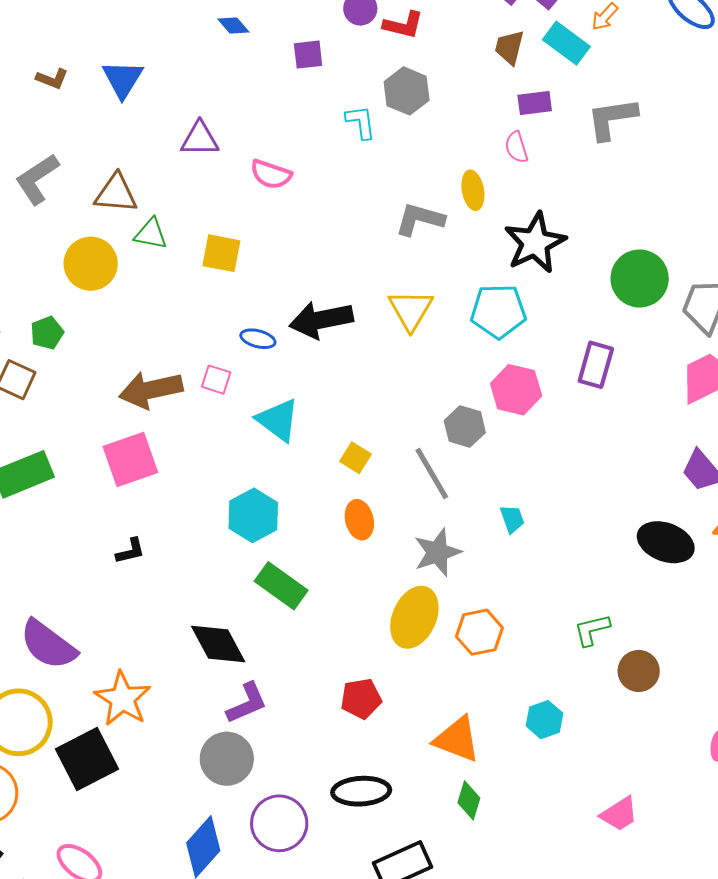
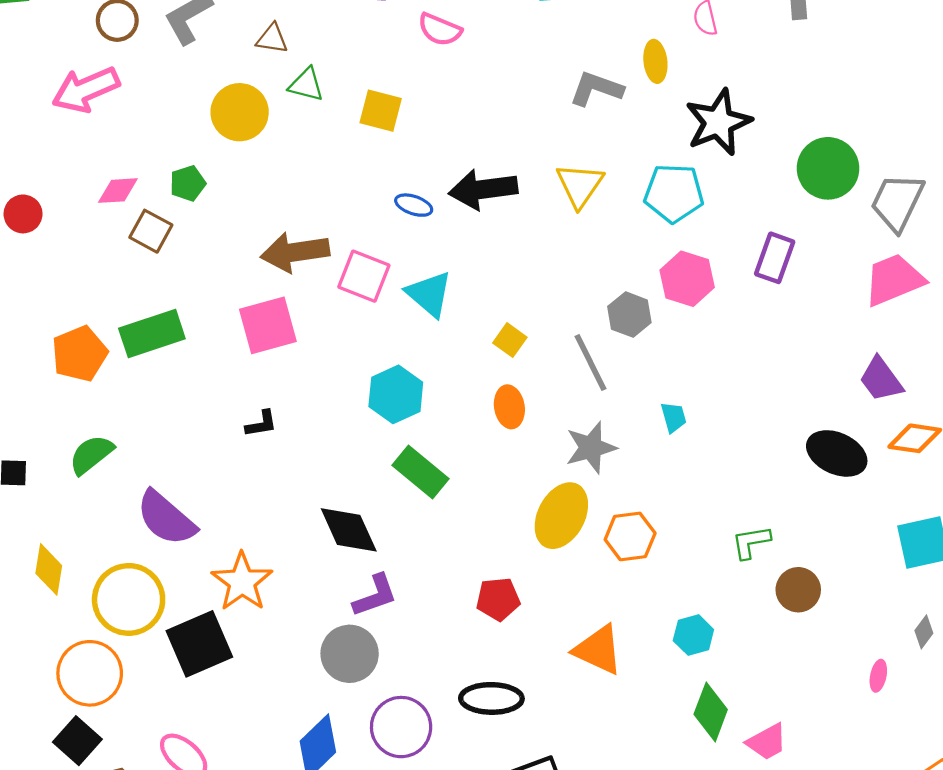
brown triangle: (116, 193) -> (272, 39), size x0.7
pink square: (216, 380) -> (364, 276), moved, size x1.6
green diamond: (469, 800) -> (711, 712), moved, size x1.4

